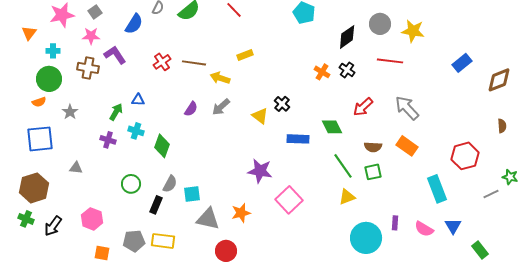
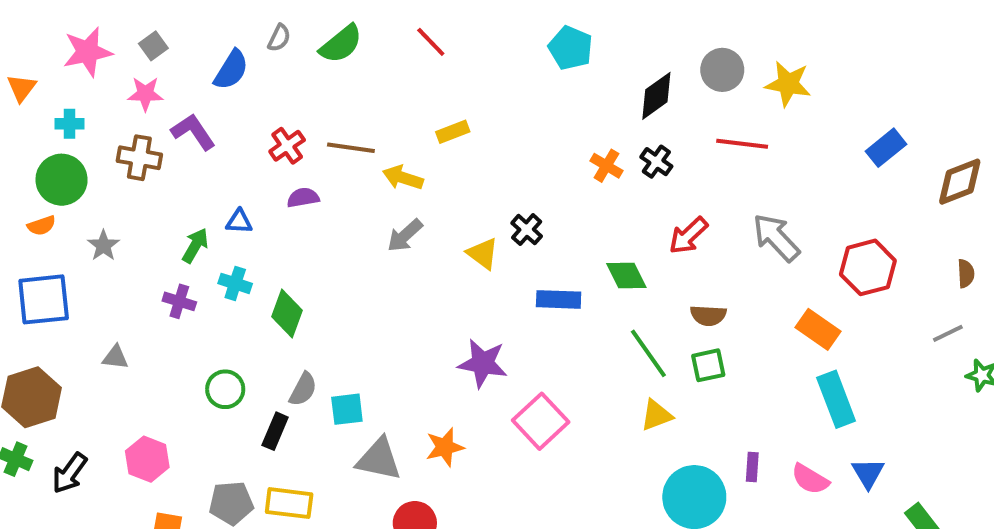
purple semicircle: (191, 109) -> (303, 198), moved, turned -133
orange rectangle: (407, 146) -> (818, 329), moved
red hexagon: (465, 156) -> (868, 267), moved
gray line: (491, 194) -> (948, 333), moved

